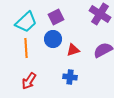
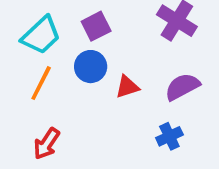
orange line: (26, 48) -> (41, 83), turned 30
blue cross: (70, 77) -> (169, 136), moved, turned -32

